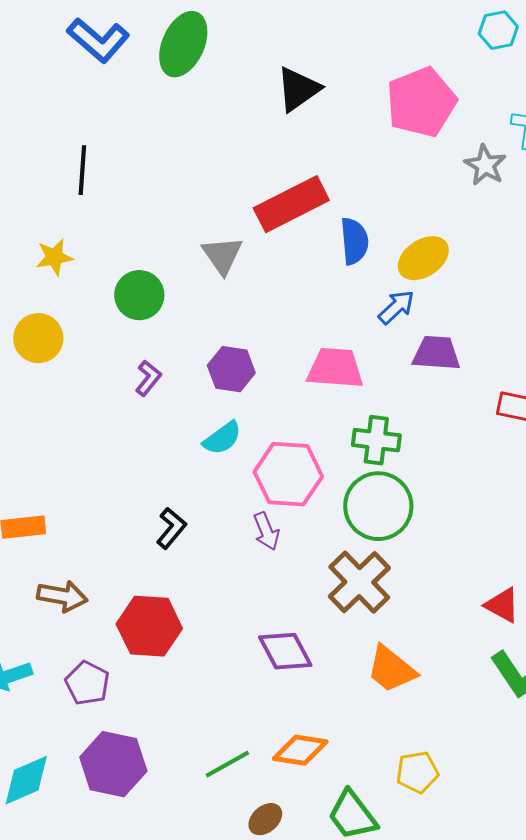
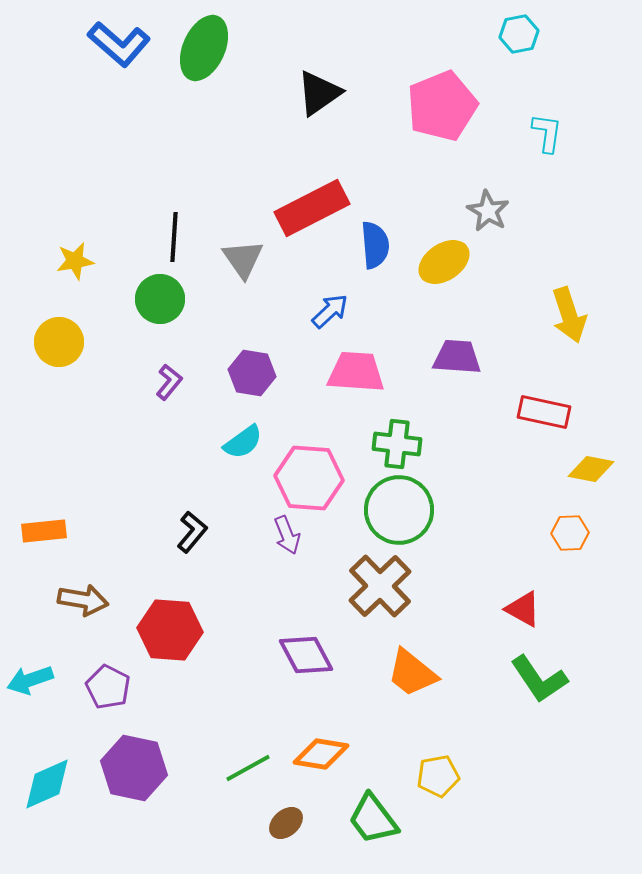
gray star: (485, 165) -> (488, 211), moved
black line: (82, 170) -> (174, 237), moved
blue arrow: (396, 307) -> (330, 311), moved

